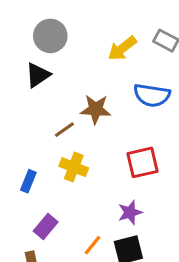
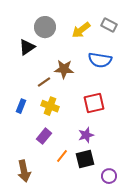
gray circle: (50, 36) -> (45, 27), moved
blue rectangle: (28, 181) -> (21, 106), moved
purple rectangle: (46, 226) -> (44, 136), moved

